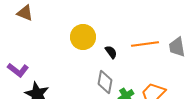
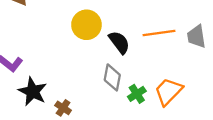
black semicircle: (111, 52) -> (119, 42), size x1.5

